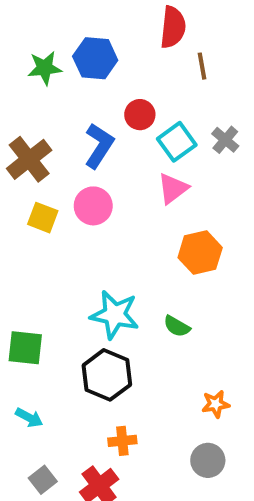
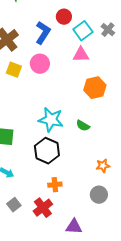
pink triangle: (173, 188) -> (81, 55), turned 36

